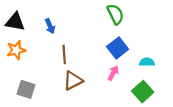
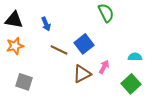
blue square: (118, 48) -> (84, 44), moved
brown line: (64, 54) -> (59, 50), turned -60
brown triangle: (73, 81) -> (82, 74), moved

